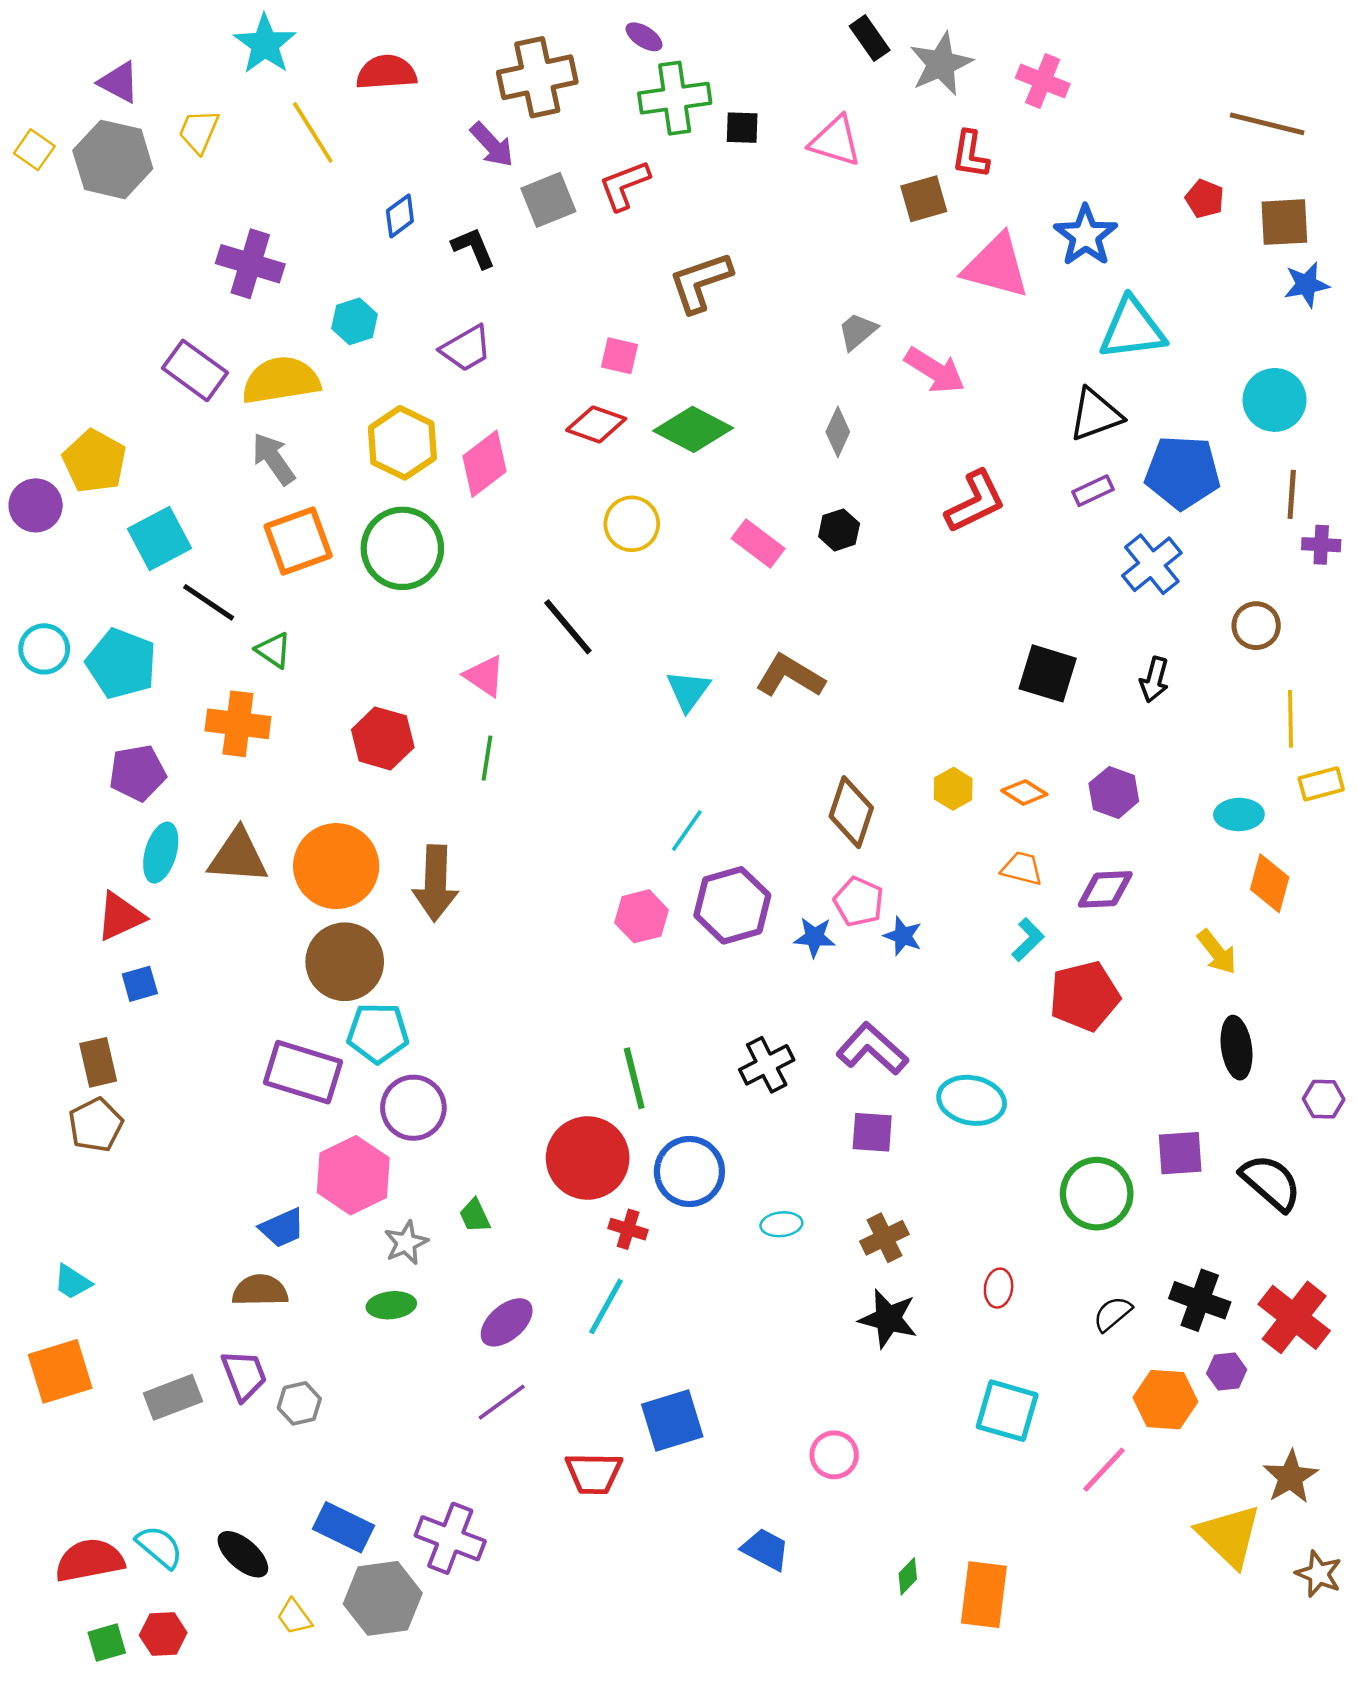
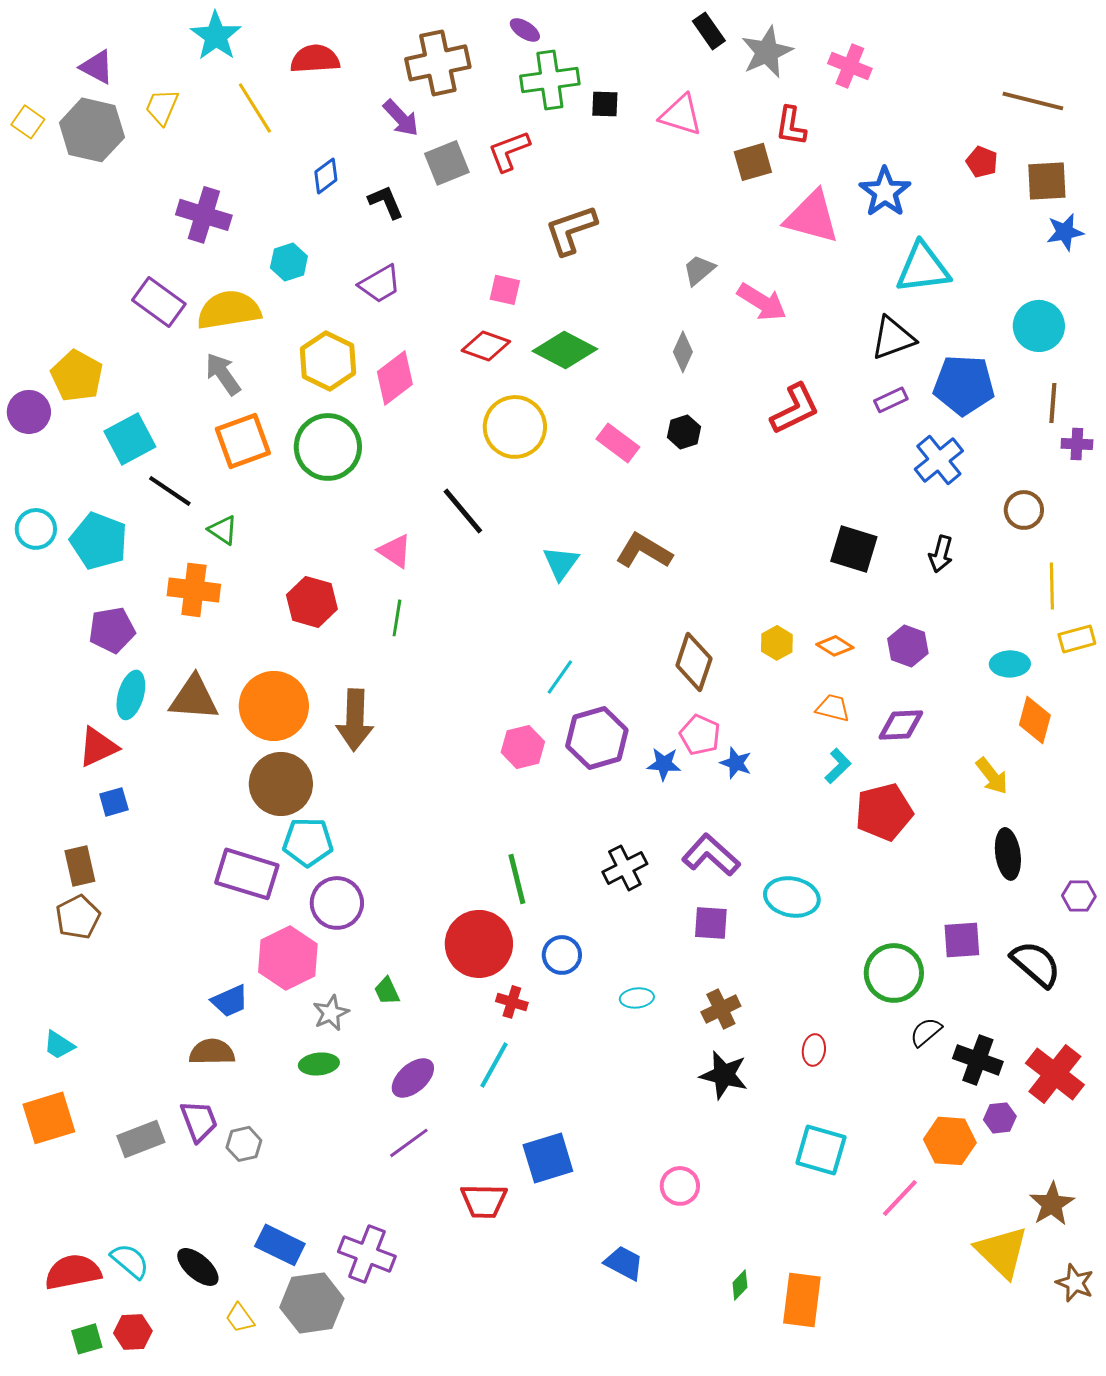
yellow circle: (632, 524) -> (515, 427), size x1.4
blue circle: (689, 1172) -> (562, 955), size x0.7
black semicircle: (1113, 1314) -> (926, 1032), moved

